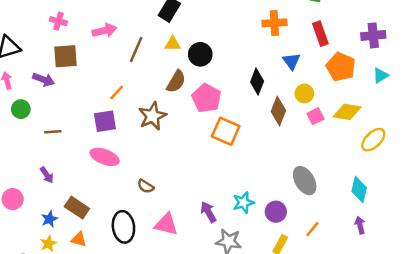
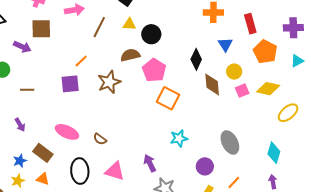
brown semicircle: (176, 82) -> (130, 55), turned -138
brown diamond: (278, 111) -> (212, 84), turned -30
pink ellipse: (105, 157) -> (67, 132), moved
cyan star: (243, 203) -> (179, 138), moved

